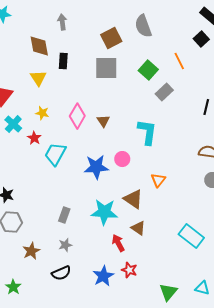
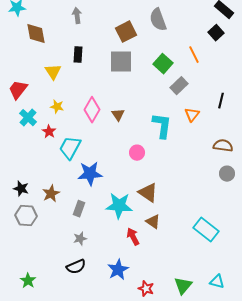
brown diamond: (39, 46) -> (36, 34), moved
blue star: (96, 167) -> (90, 174), moved
orange triangle: (158, 180) -> (192, 115), moved
brown star: (31, 251) -> (51, 194), moved
red star: (129, 270) -> (146, 289), moved

